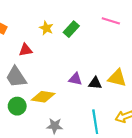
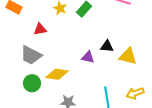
gray trapezoid: (16, 77) -> (31, 55), turned -30
black triangle: (95, 83) -> (107, 46), moved

